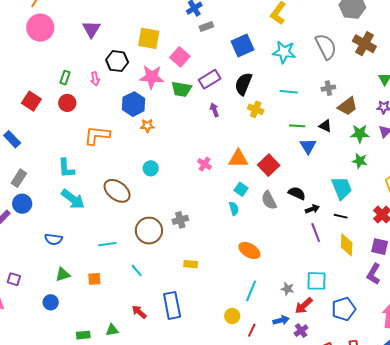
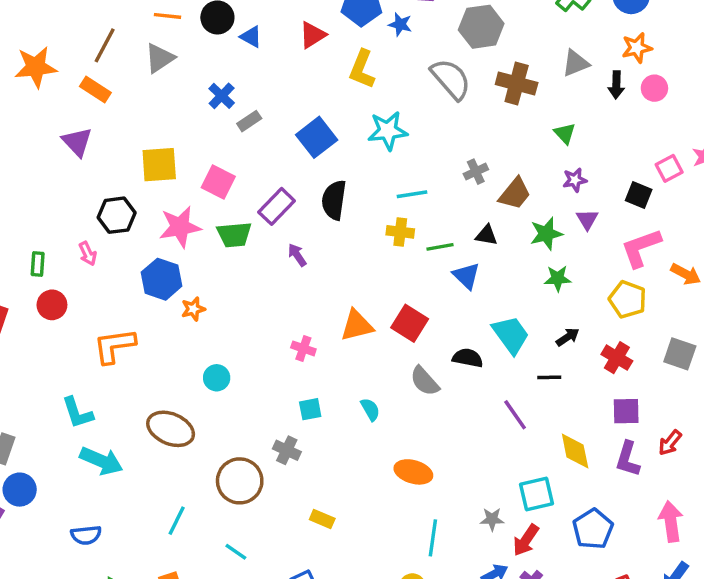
purple triangle: (91, 29) -> (77, 142), moved
gray semicircle: (326, 47) -> (451, 79), moved
yellow cross: (256, 109) -> (400, 232), moved
cyan trapezoid: (342, 188) -> (511, 335), moved
cyan square: (241, 189) -> (310, 409), moved, turned -32
black arrow: (312, 209) -> (568, 337), moved
gray cross: (180, 220) -> (287, 450), turned -35
cyan line: (107, 244) -> (177, 521), turned -42
yellow diamond: (347, 245) -> (575, 451), moved
yellow rectangle: (191, 264) -> (322, 519), turned 32

